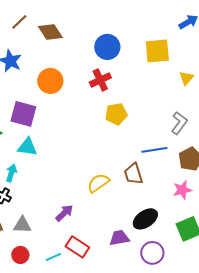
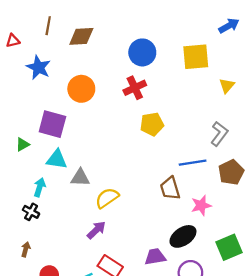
brown line: (19, 22) -> (48, 26), turned -36
brown diamond: (50, 32) -> (81, 36), turned -60
yellow semicircle: (98, 183) -> (107, 198), moved
pink star: (182, 190) -> (201, 205), moved
gray triangle: (22, 225) -> (80, 178), moved

